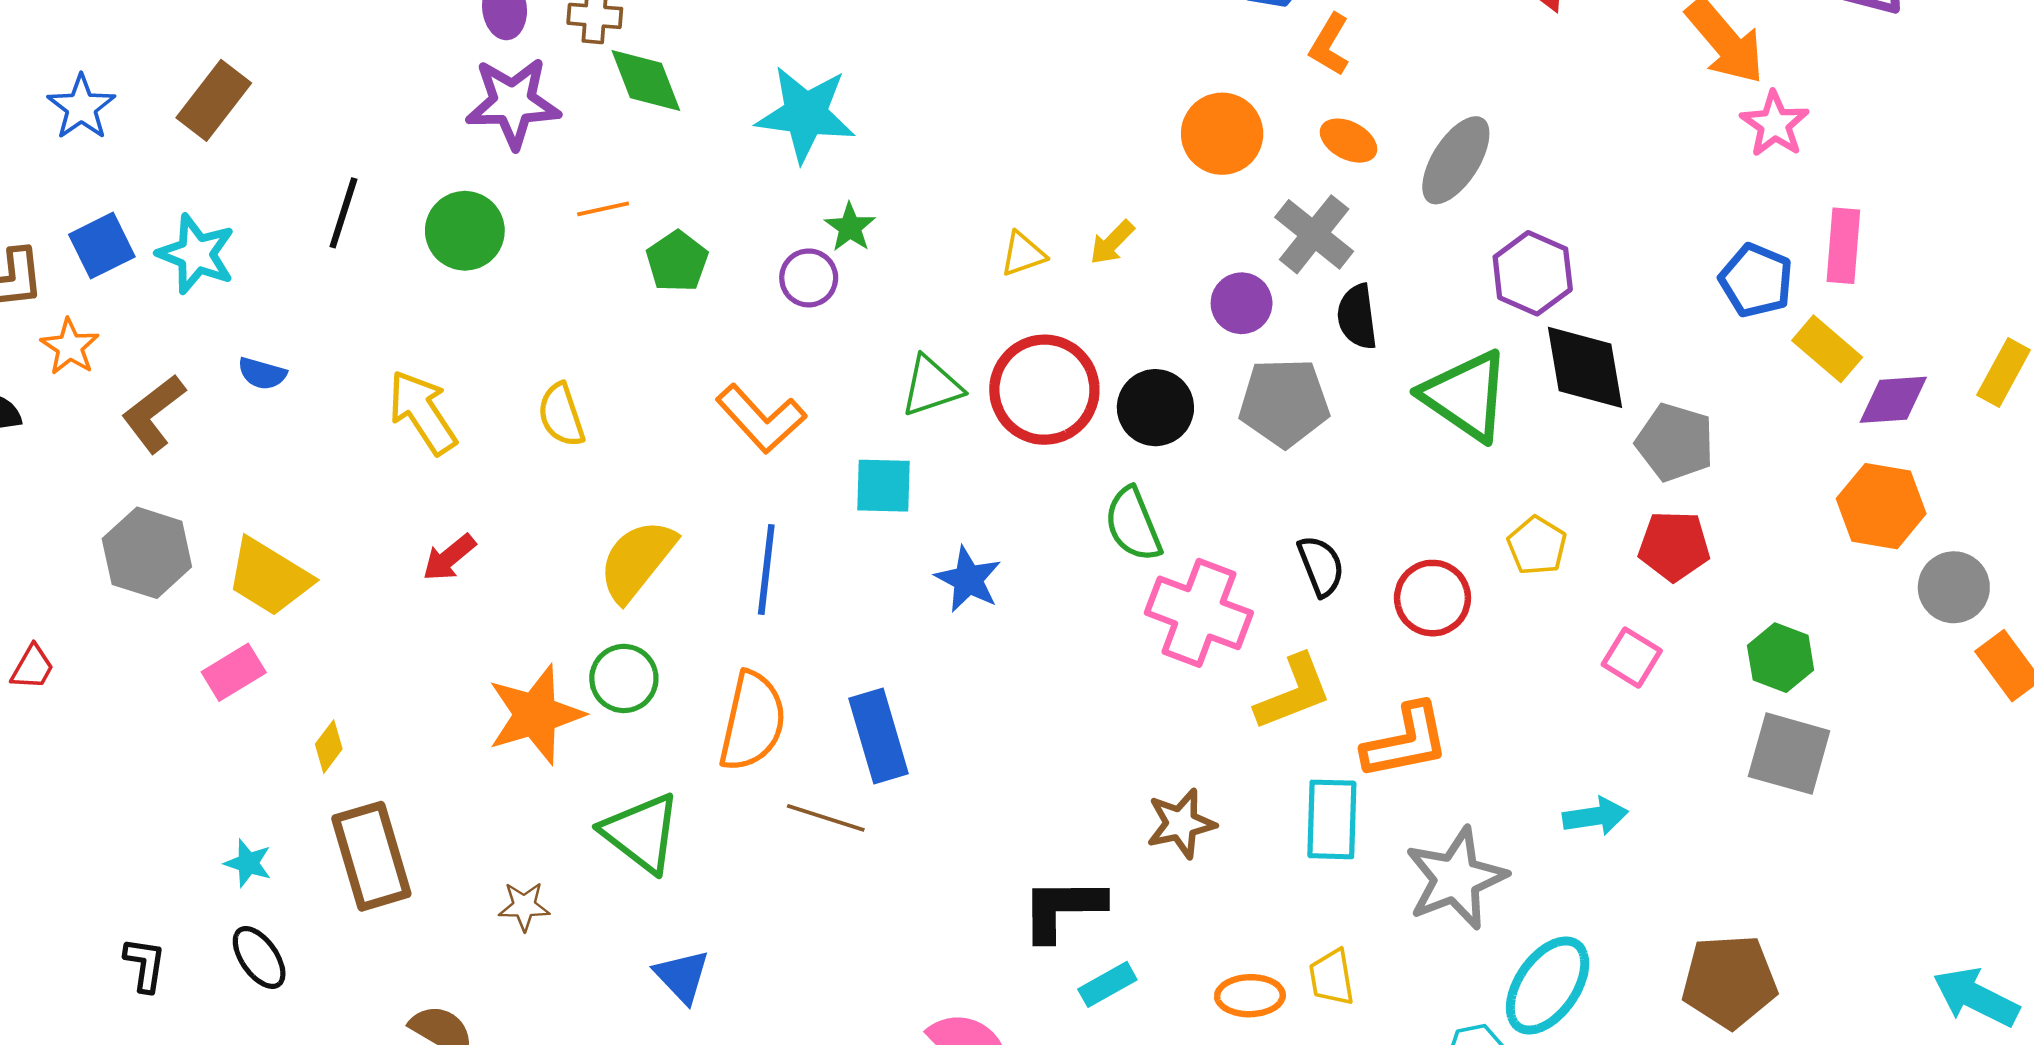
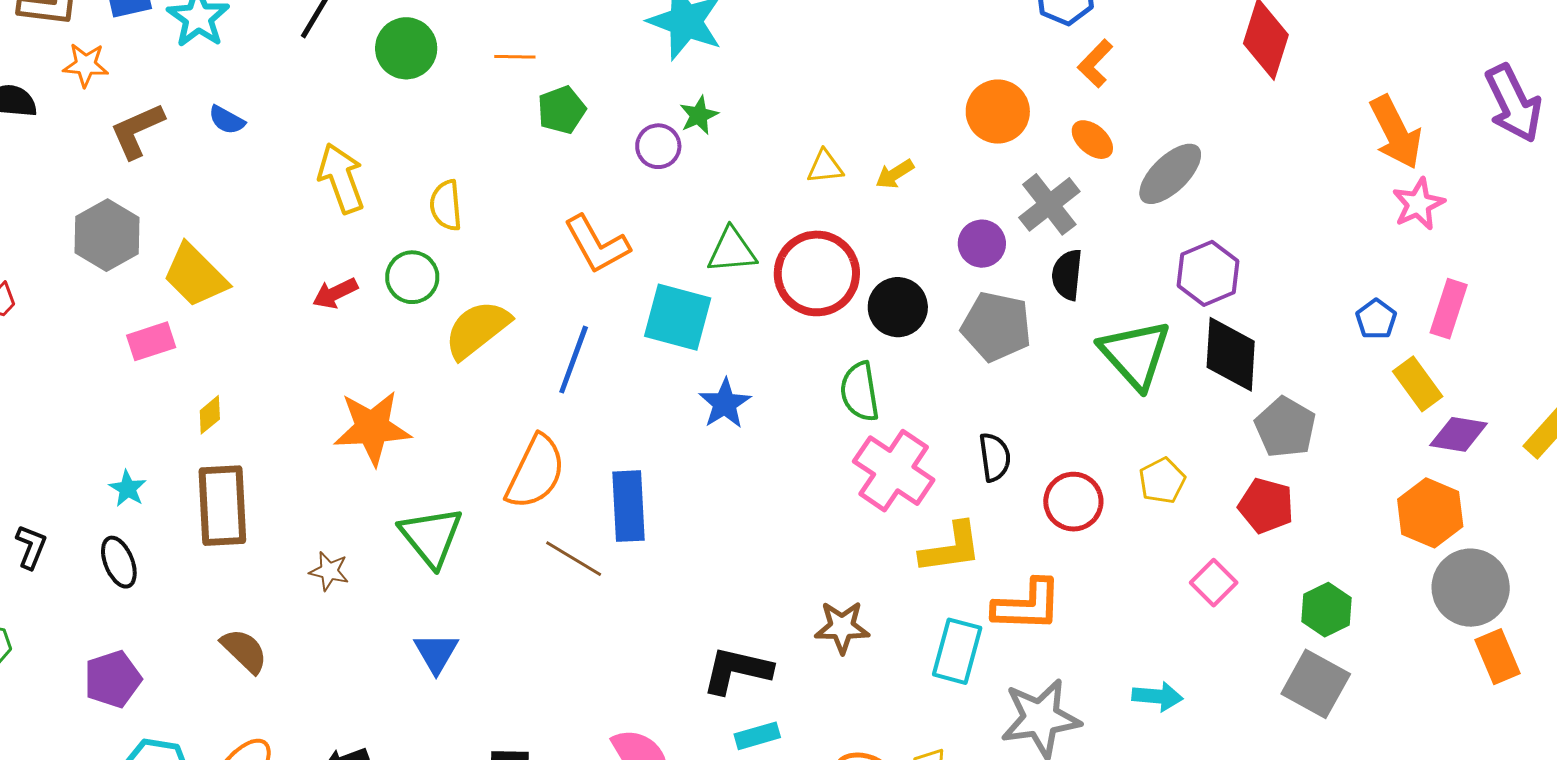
blue pentagon: (1756, 280) -> (1376, 319), size x0.7
orange star: (70, 347) -> (86, 65), turned 30
cyan square: (884, 486) -> (678, 317), size x1.4
gray circle: (1954, 587) -> (1471, 588), size x1.4
green circle: (624, 678) -> (412, 277), moved

